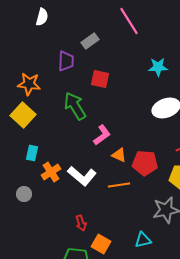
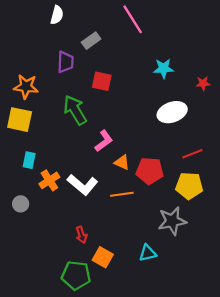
white semicircle: (42, 17) -> (57, 15), moved
yellow square: (23, 115) -> (20, 120), turned -30

